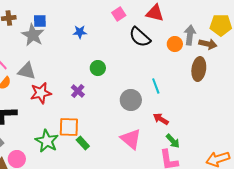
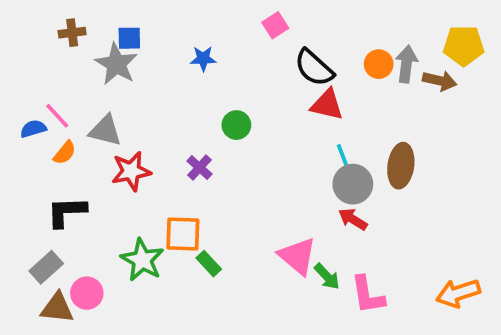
red triangle: (155, 13) -> (327, 105), moved
orange circle: (175, 44) -> (379, 64), moved
brown ellipse: (199, 69) -> (401, 166), moved
gray circle: (131, 100) -> (353, 184), moved
green arrow: (173, 141) -> (327, 276), moved

